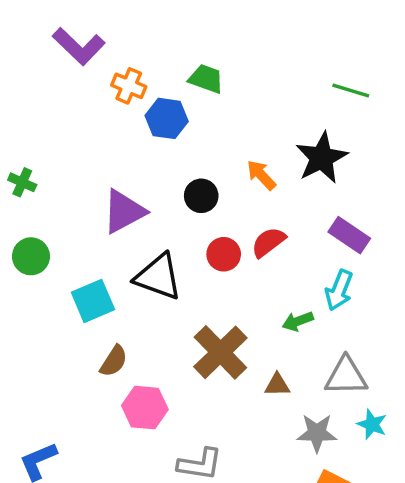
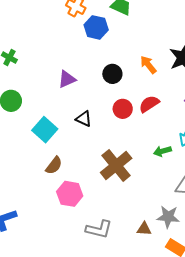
purple triangle: (124, 211) -> (67, 79), size x0.7
black triangle: (158, 277) -> (84, 119), size x0.6
cyan square: (93, 301) -> (45, 130), turned -30
brown triangle: (277, 385) -> (144, 229), moved

